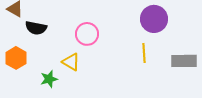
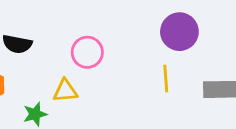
yellow triangle: (71, 62) -> (65, 91), turned -36

